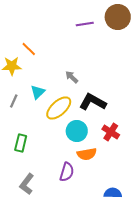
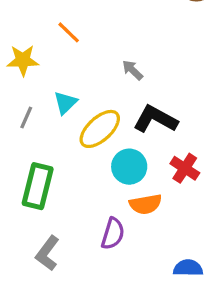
orange line: (29, 49) -> (69, 32), moved
gray arrow: (72, 77) -> (132, 70), moved
green rectangle: (21, 143) -> (38, 186), size x1.5

